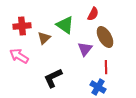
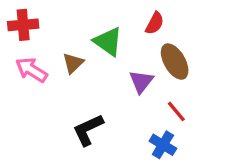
red cross: (22, 26) -> (23, 25), moved
pink arrow: (19, 56) -> (31, 70), moved
red line: (106, 67) -> (176, 111), turned -40

